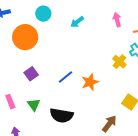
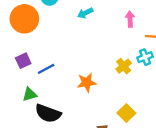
blue line: (65, 77) -> (46, 69), moved
green triangle: (34, 105) -> (30, 94), moved, turned 40

